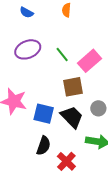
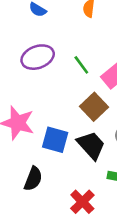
brown square: (73, 87) -> (94, 107), turned -35
black semicircle: (43, 146) -> (33, 179), moved

